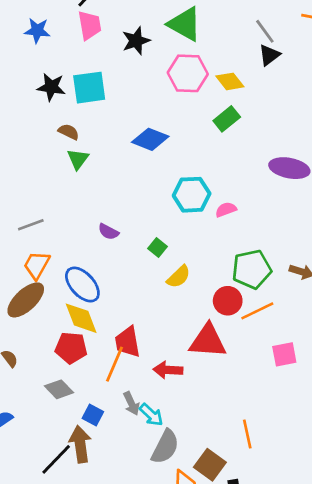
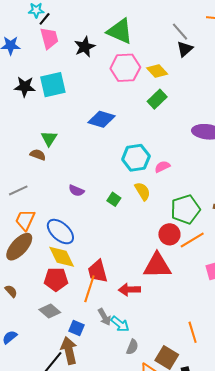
brown semicircle: (69, 132) -> (38, 155), moved
yellow semicircle: (179, 277) -> (143, 191), moved, turned -72
gray semicircle: (165, 447) -> (132, 347), size x0.6

